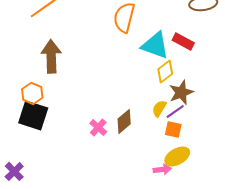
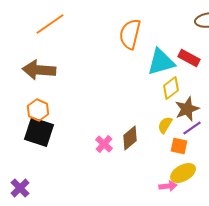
cyan triangle: (155, 45) -> (161, 62), turned -36
brown arrow: (51, 56) -> (39, 70), moved, turned -84
purple line: (175, 111) -> (192, 128), moved

